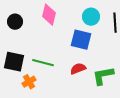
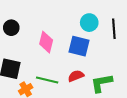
pink diamond: (49, 15) -> (46, 42), moved
green line: (43, 63) -> (47, 80), moved

